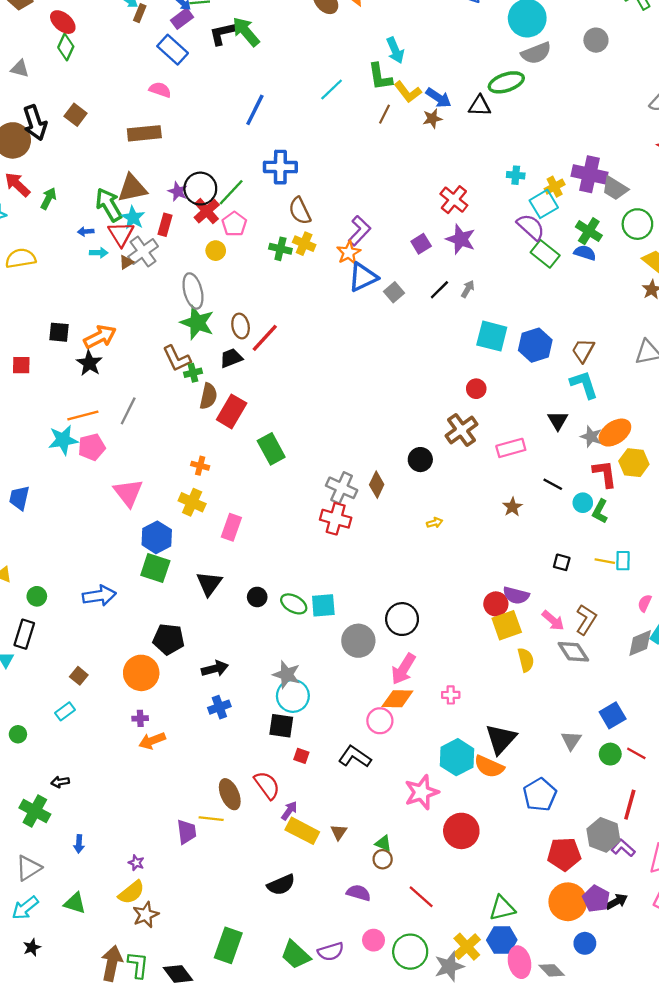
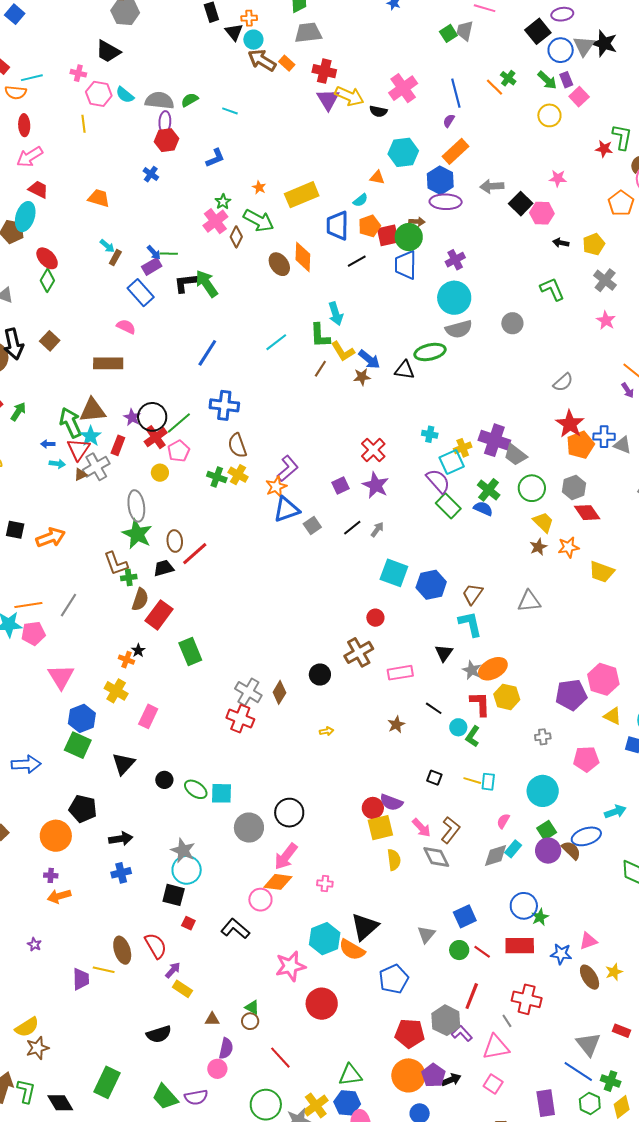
black star: (89, 363) -> (138, 650), moved, size x0.6
yellow rectangle: (302, 831) -> (182, 989), size x0.7
brown triangle: (339, 832) -> (212, 1019), moved, turned 49
purple star: (136, 863) -> (34, 944), moved
purple semicircle: (359, 893) -> (226, 1048), turned 80
pink circle: (374, 940) -> (217, 1069), moved

